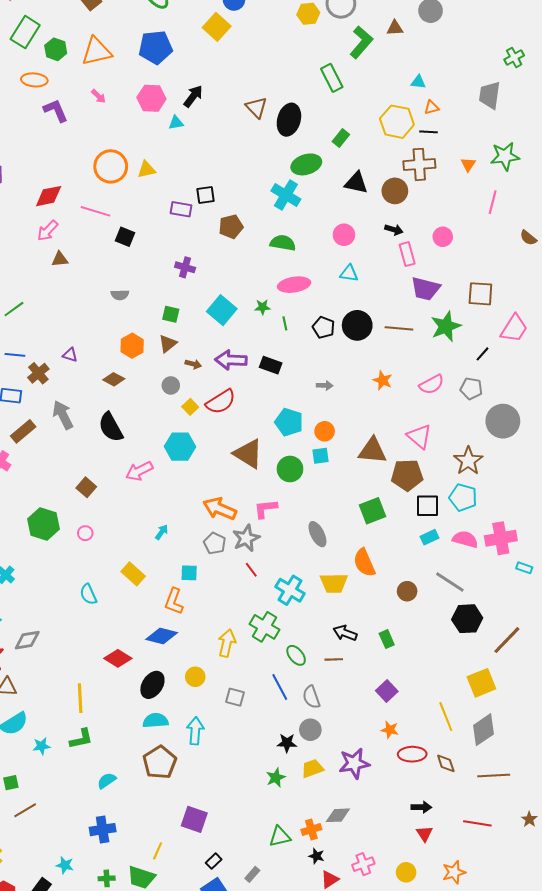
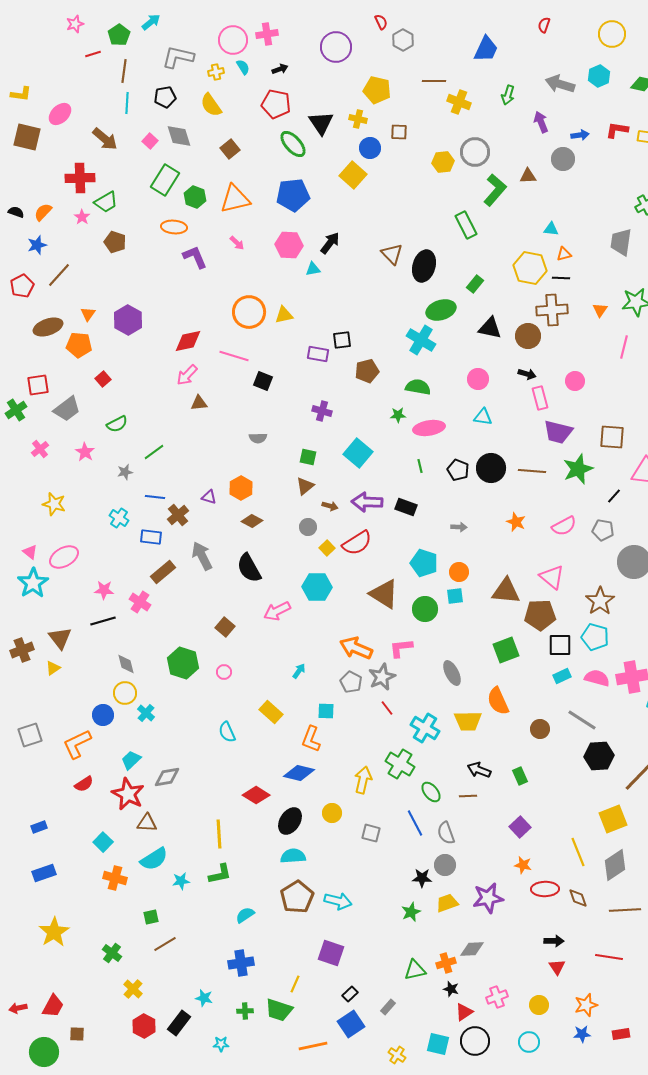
green star: (262, 307) -> (398, 415), moved
orange hexagon: (132, 346) -> (241, 488), moved
cyan arrow: (195, 731) -> (338, 901), moved, turned 100

